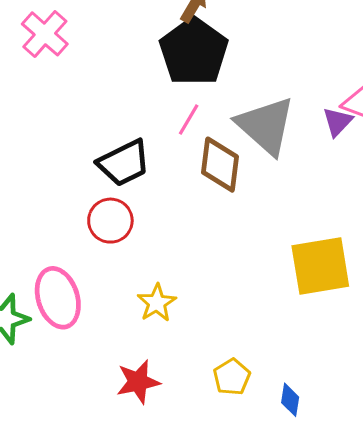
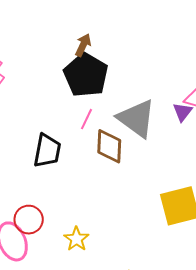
black trapezoid: (124, 163) -> (47, 151), turned -48
red circle: (110, 221) -> (29, 220), moved

